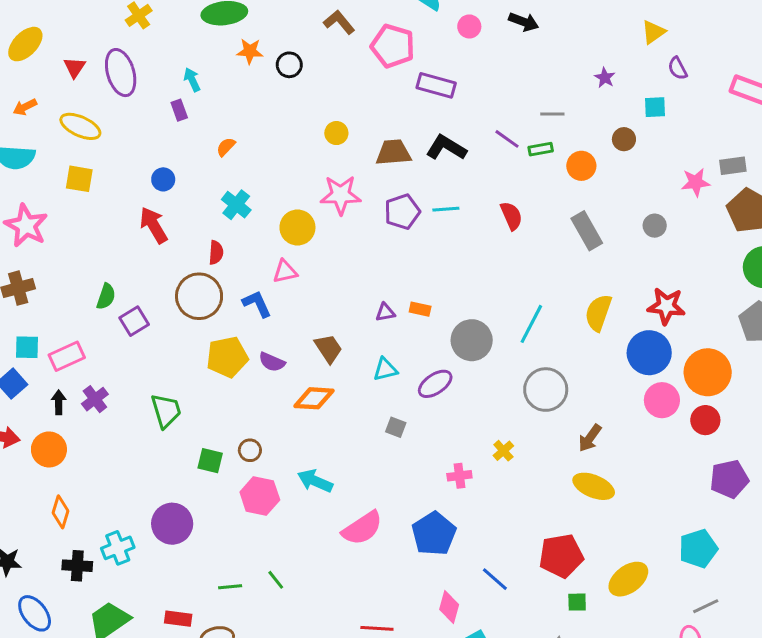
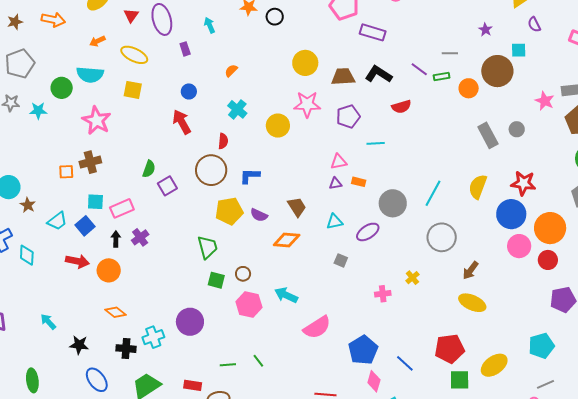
purple rectangle: (179, 110) -> (185, 49), moved
yellow circle: (336, 133) -> (305, 63), size x1.6
brown circle: (624, 139) -> (497, 71), size x2.0
pink star: (696, 182) -> (545, 101), turned 30
cyan line: (446, 209) -> (376, 143), moved
red semicircle: (511, 216) -> (401, 107), moved, turned 96
gray rectangle: (587, 231) -> (488, 135), moved
pink triangle: (285, 272) -> (339, 162), moved
blue L-shape: (257, 304) -> (250, 176), turned -65
green trapezoid: (166, 411) -> (207, 247), moved
orange diamond: (61, 512) -> (116, 312), turned -70
blue pentagon: (434, 534) -> (363, 350), moved
green square: (577, 602) -> (460, 380), size x1.5

